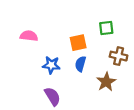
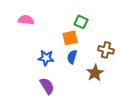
green square: (106, 28) -> (81, 22), moved, turned 32
pink semicircle: (29, 36) -> (26, 20), moved

